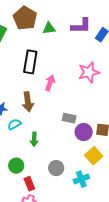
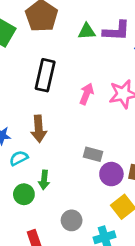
green triangle: (49, 28) -> (87, 31), moved
pink arrow: (50, 83) -> (87, 94), moved
green circle: (16, 166) -> (24, 194), moved

